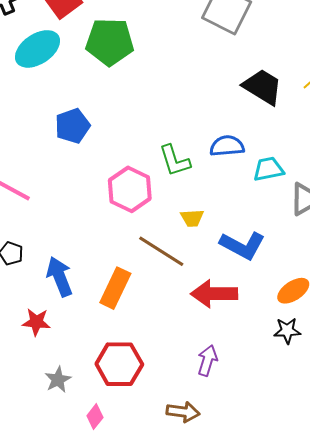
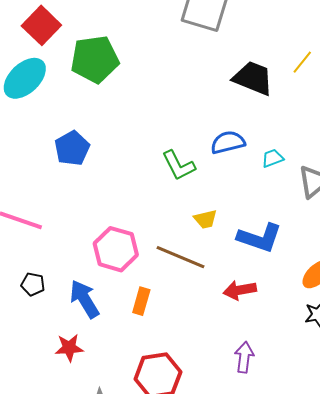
cyan trapezoid: (268, 169) -> (272, 158), size x0.7
pink hexagon: (130, 189) -> (116, 249), moved
orange rectangle: (115, 288) -> (141, 301), size x0.7
red arrow: (214, 294) -> (240, 290), size x0.7

